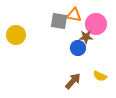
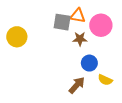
brown star: (86, 37) -> (80, 39), moved
blue circle: (78, 48) -> (89, 63), moved

